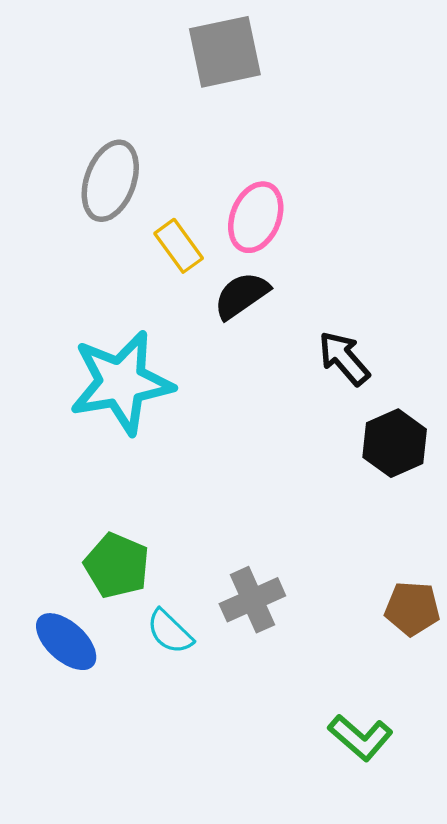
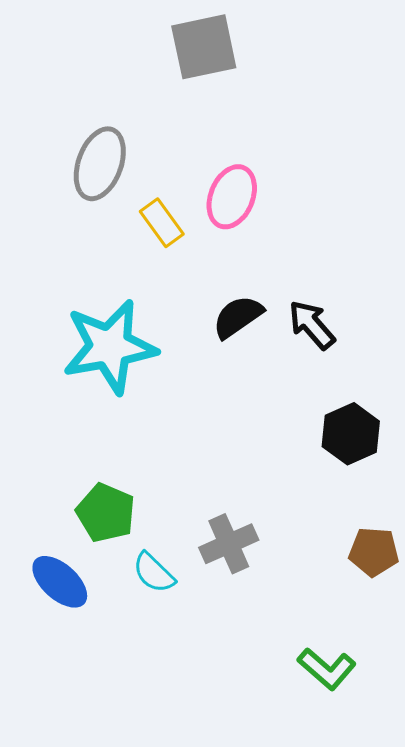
black semicircle: (241, 295) -> (238, 317), moved
black hexagon: (395, 443) -> (351, 434), moved

